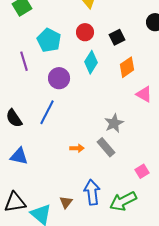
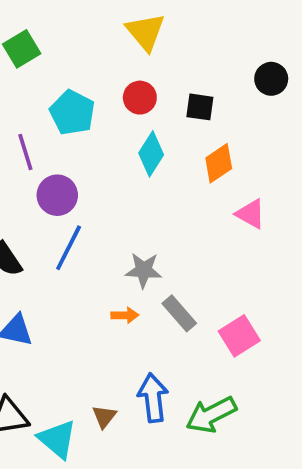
black square: (117, 37) -> (200, 107), turned 35
purple circle: (59, 78) -> (57, 195), moved
gray star: (114, 123) -> (144, 270), moved, turned 30
pink square: (142, 171) -> (239, 336), moved, size x1.5

